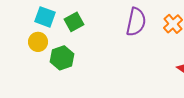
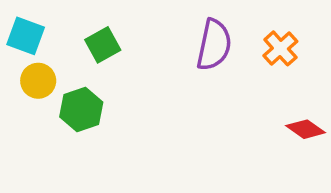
cyan square: (45, 17) -> (26, 36), moved

